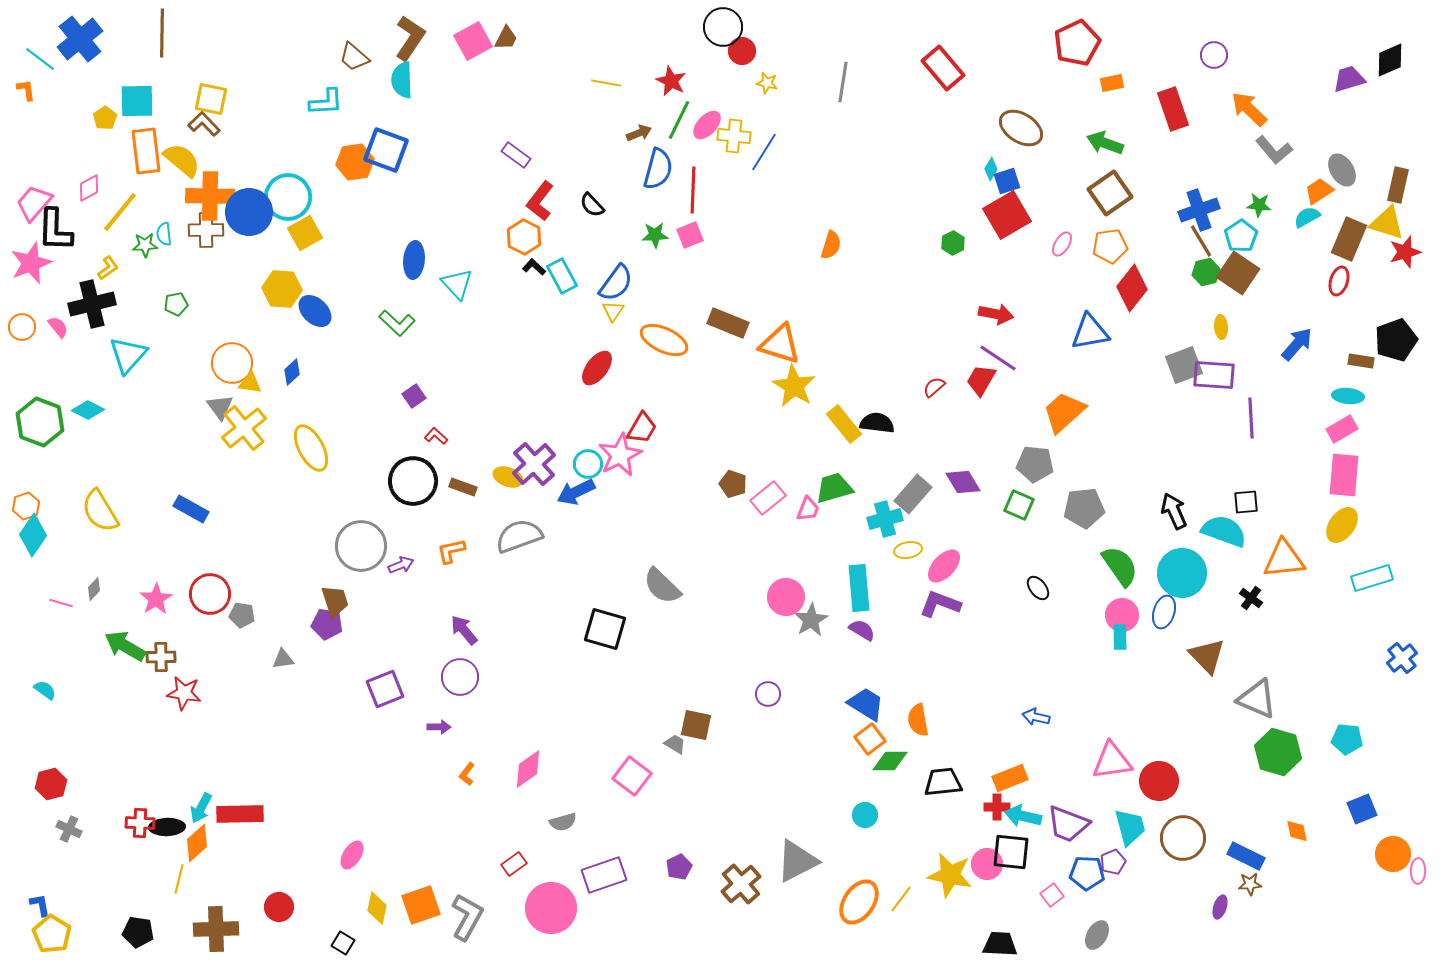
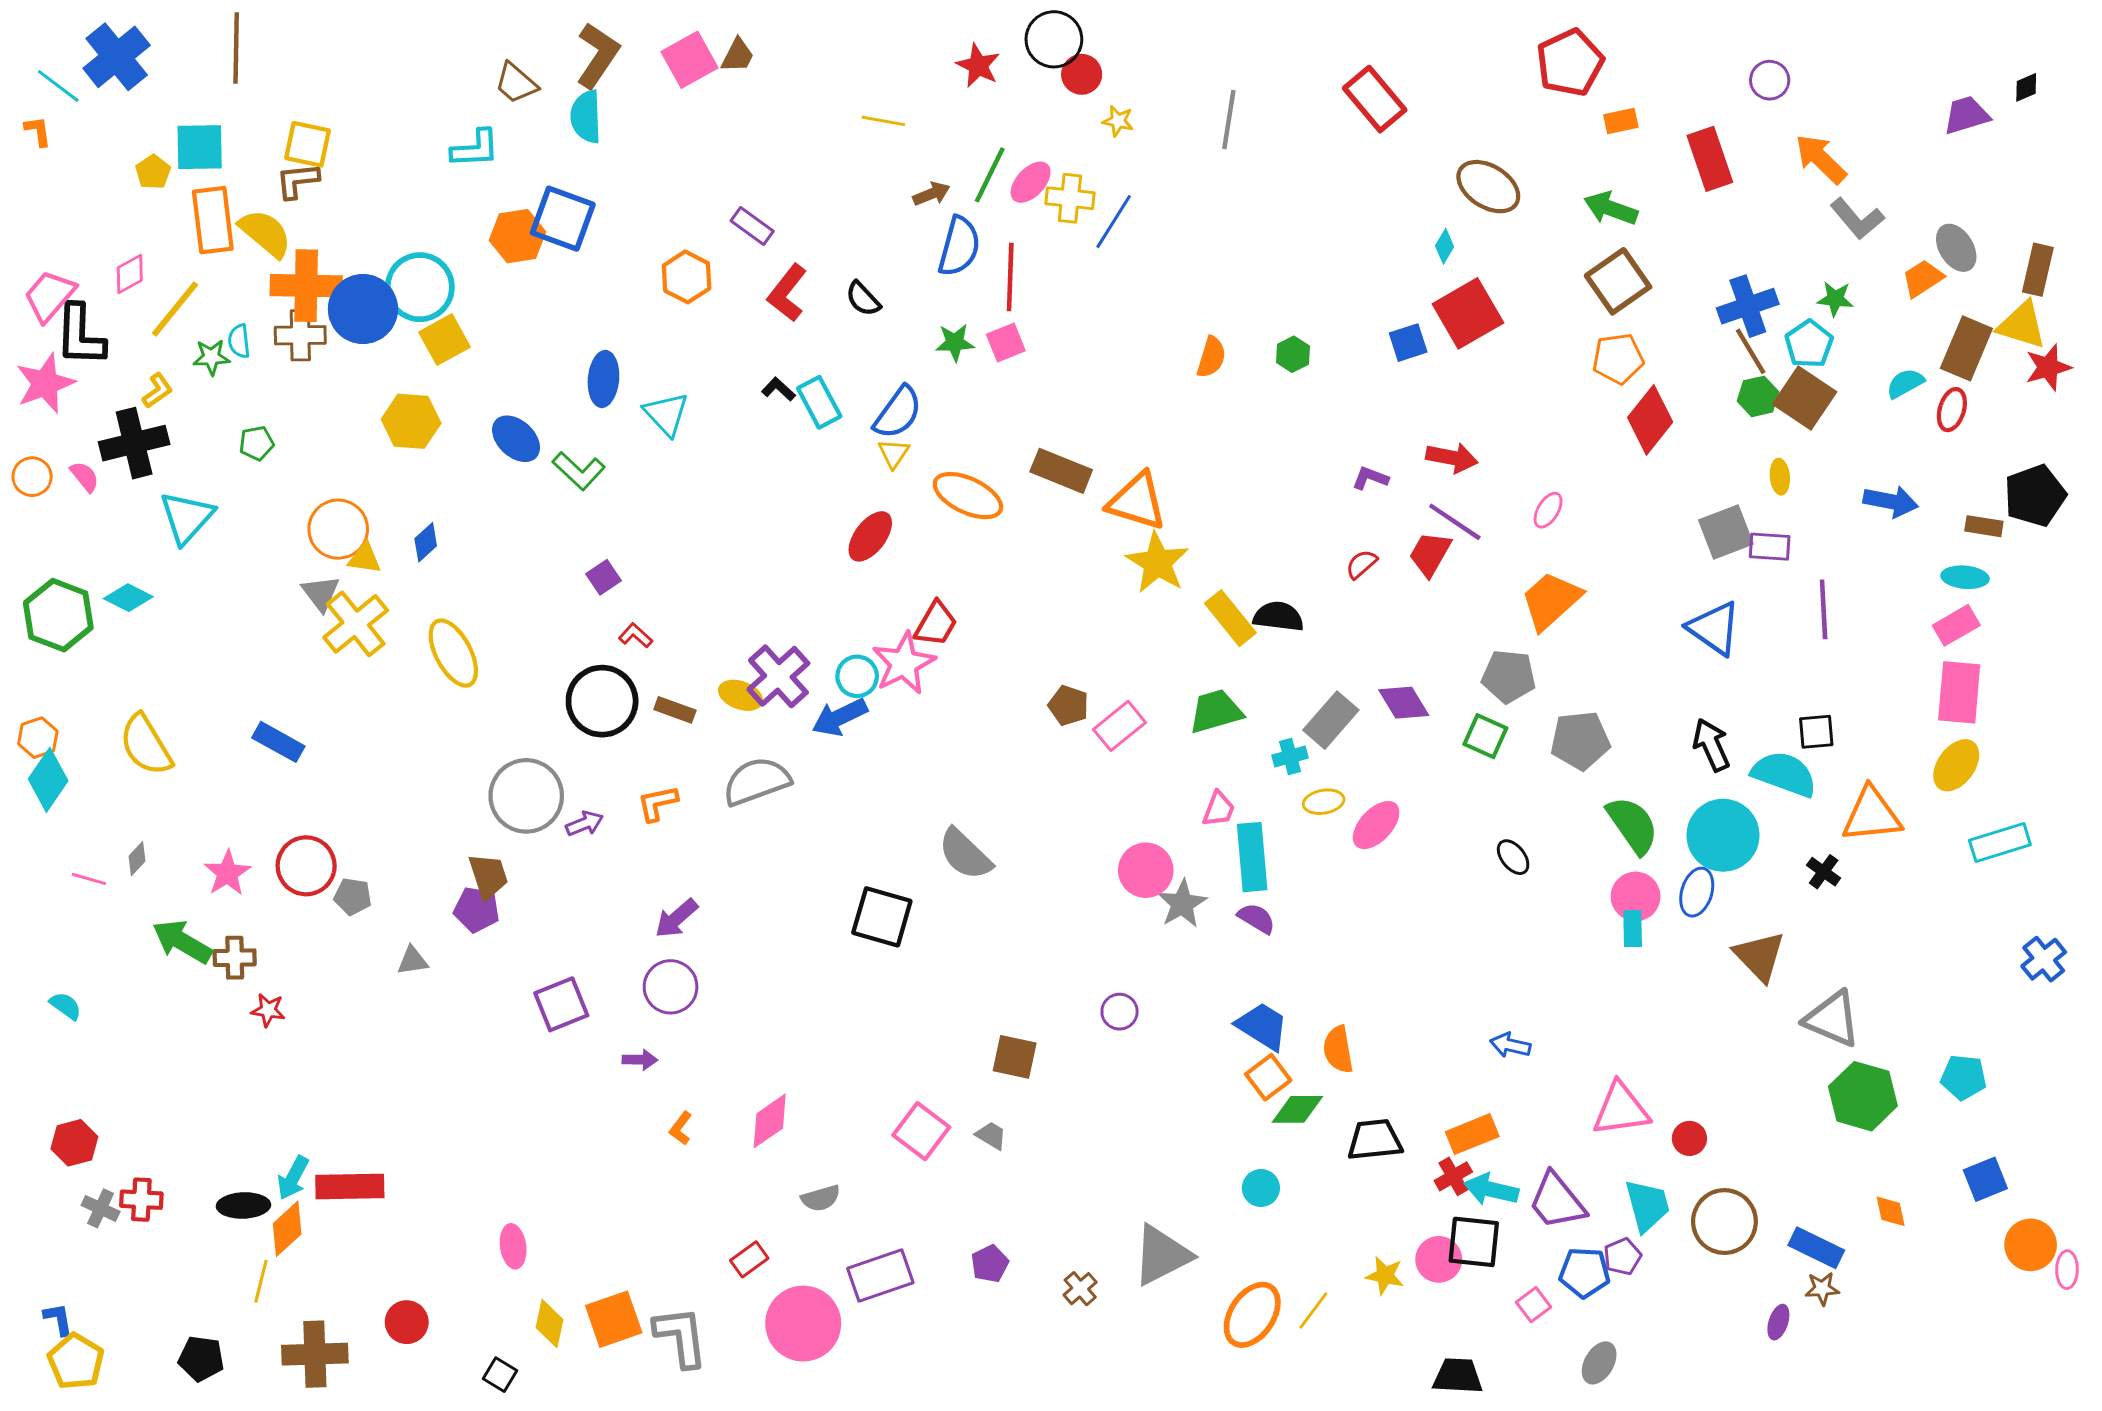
black diamond: (1390, 60) -> (2026, 87), size x0.6
red star: (671, 81) -> (978, 66), moved
brown L-shape: (204, 124) -> (297, 181), turned -52
blue square: (1007, 181) -> (1408, 343), moved
cyan semicircle: (1307, 217) -> (1905, 383), moved
orange hexagon: (524, 237) -> (687, 277), moved
green hexagon: (953, 243) -> (1293, 354), moved
pink ellipse: (1062, 244) -> (1548, 510), moved
blue ellipse: (315, 311) -> (516, 439), moved
blue triangle: (1090, 332) -> (1714, 628), moved, turned 45
blue arrow: (1297, 344) -> (1891, 501), turned 60
purple rectangle: (1214, 375) -> (1770, 547), size x0.7
pink trapezoid: (808, 509) -> (1219, 809), moved
cyan cross: (885, 519) -> (1290, 757), size x0.7
purple L-shape: (940, 604) -> (1370, 478), moved, size x0.6
purple arrow: (464, 630) -> (676, 918), turned -92
red star: (184, 693) -> (268, 1010), size x0.7
gray trapezoid: (675, 744) -> (991, 1136), moved
red circle: (1159, 781) -> (1689, 1138), size x0.6
red cross: (997, 807) -> (1453, 1176), turned -30
red cross: (140, 823) -> (141, 1200), moved
purple trapezoid: (1068, 824) -> (1557, 1201), turned 30
pink ellipse: (352, 855) -> (513, 1246), turned -40
yellow star: (950, 875) -> (1385, 1275), size x0.6
brown cross: (741, 884) -> (1080, 1289), size x0.6
gray L-shape: (467, 917) -> (681, 1337), turned -36

